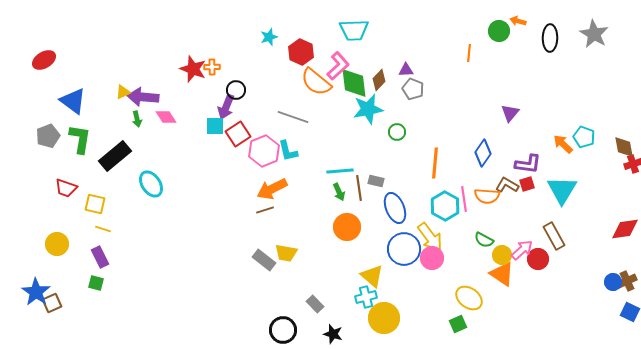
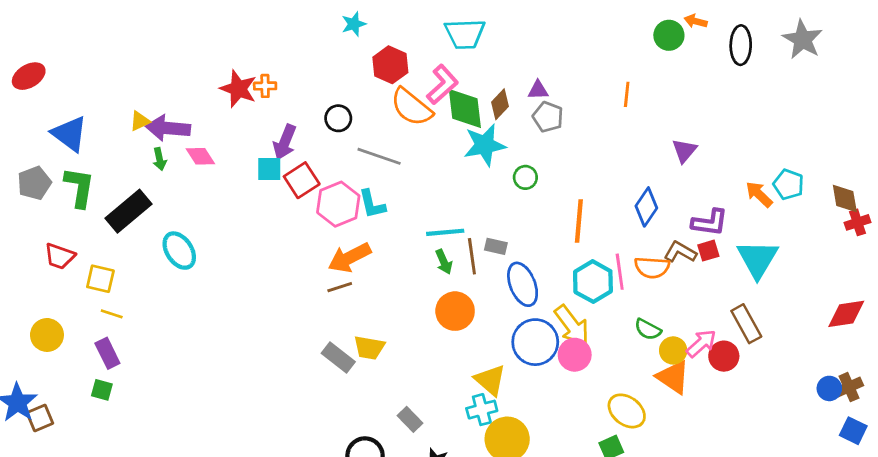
cyan star: (269, 37) -> (354, 24), moved
orange line: (469, 53) -> (627, 94), moved
black circle: (236, 90) -> (338, 118), moved

